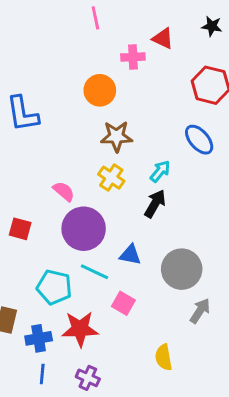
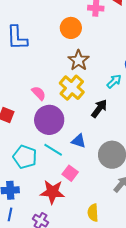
brown star: (117, 136) -> (79, 60), turned 30
cyan arrow: (160, 171) -> (114, 81), moved
yellow cross: (111, 178) -> (72, 88), size x1.4
red star: (80, 329) -> (52, 192), moved

